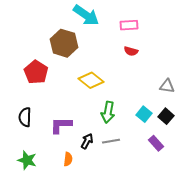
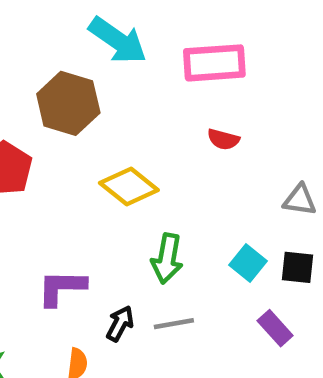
pink rectangle: (129, 25) -> (214, 63), size x1.5
red semicircle: (131, 51) -> (223, 139), moved
black square: (166, 116) -> (297, 267), turned -35

